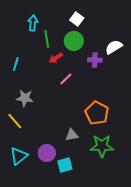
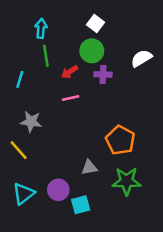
green line: (47, 39) -> (46, 56), moved
purple cross: (95, 60) -> (103, 74), moved
pink line: (66, 79) -> (71, 98), moved, turned 32

